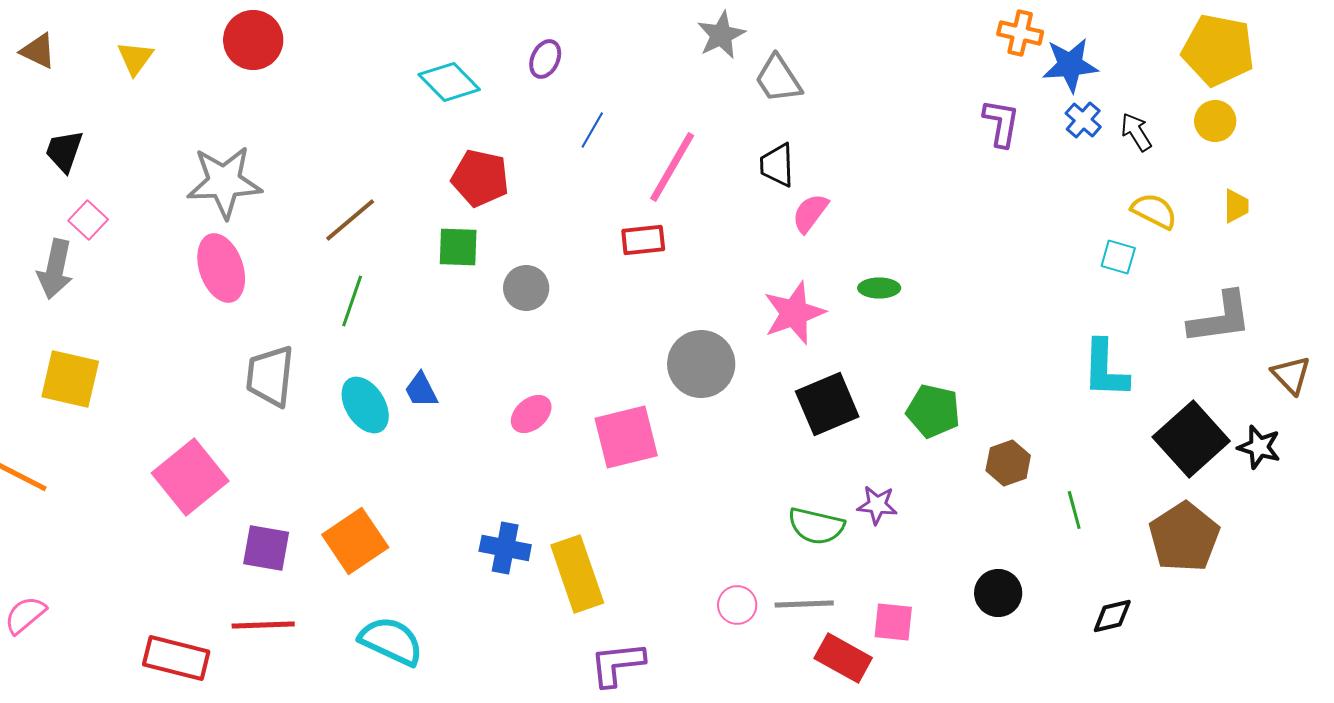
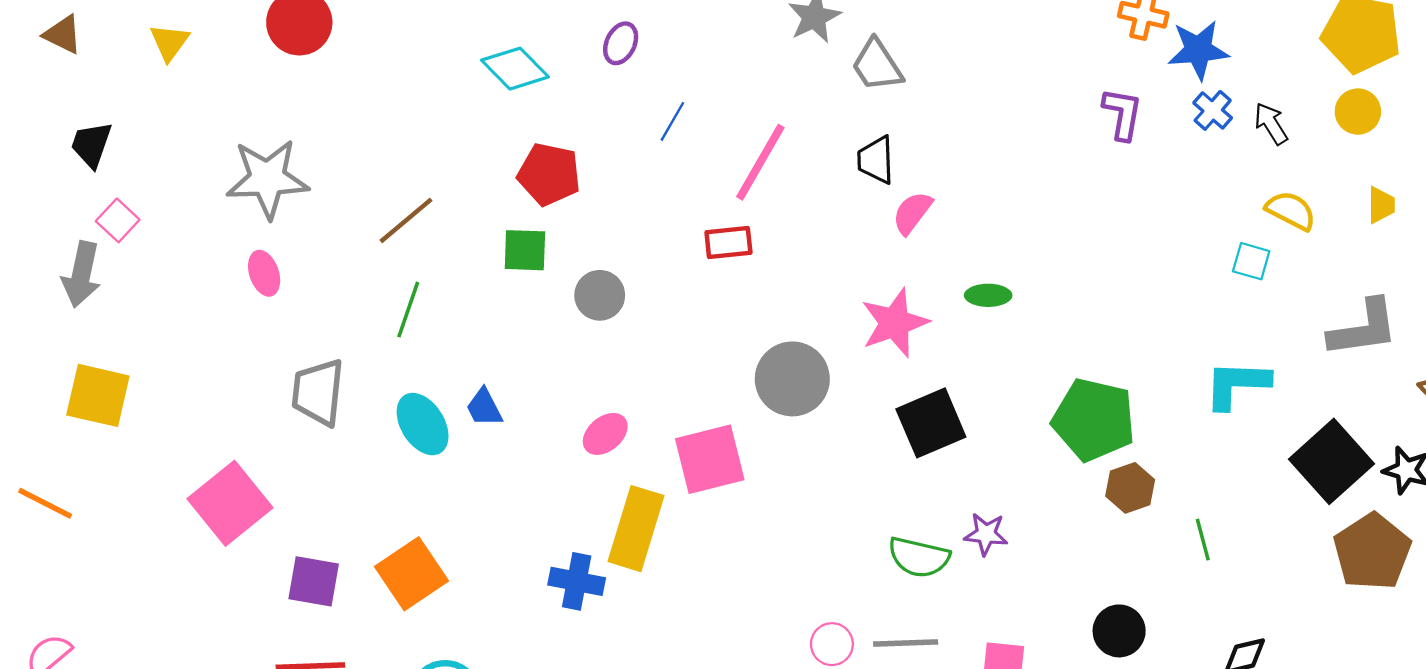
pink ellipse: (221, 268) -> (264, 273), size x0.6
cyan L-shape: (1105, 369) -> (1237, 384), turned 90
green pentagon: (933, 411) -> (1094, 420), moved, size x1.4
brown pentagon: (1184, 537) -> (1372, 552), moved
yellow rectangle: (577, 574) -> (636, 529), moved, turned 36

